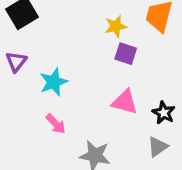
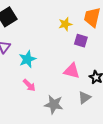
purple square: (126, 54) -> (81, 41), moved
gray triangle: (158, 147) -> (85, 98), moved

